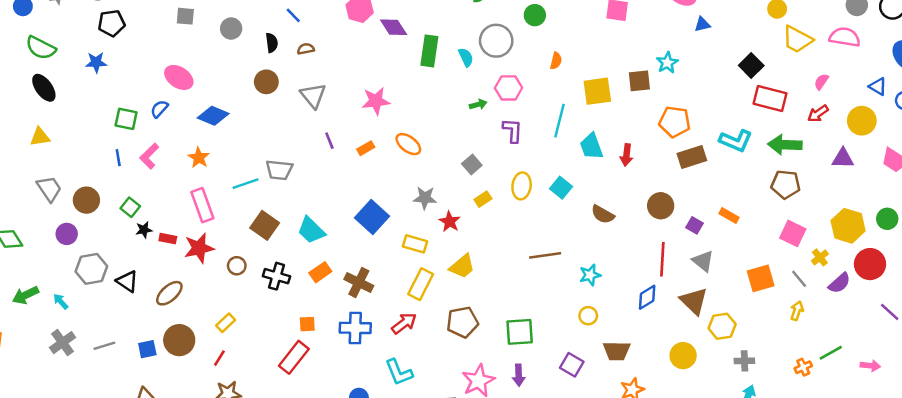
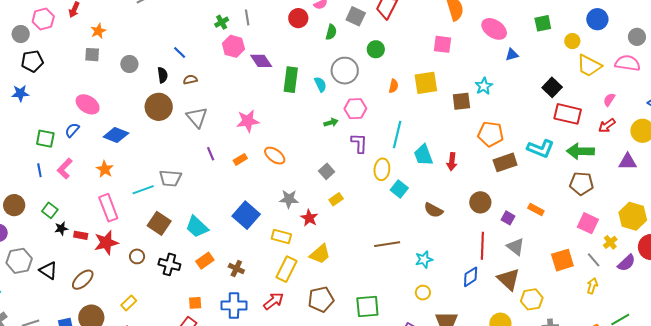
brown circle: (266, 82) -> (159, 107), size x1.4
yellow square: (597, 91) -> (426, 83), moved
yellow ellipse: (522, 186) -> (382, 169), moved
brown cross: (359, 283) -> (236, 269), size x0.7

